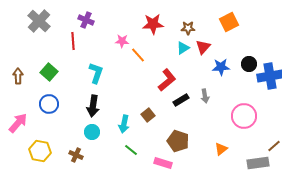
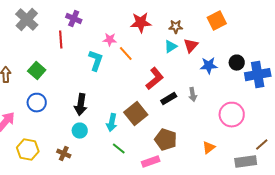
cyan L-shape: (96, 73) -> (96, 61), moved
brown square: (148, 115) -> (136, 114), size x1.6
pink rectangle: (163, 163) -> (151, 162), turned -36

